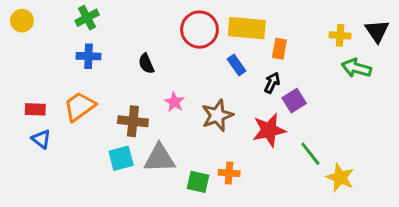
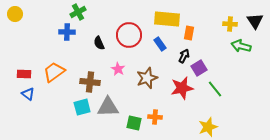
green cross: (87, 18) -> (78, 12), moved
red circle: (200, 30) -> (129, 35), moved
blue cross: (89, 56) -> (67, 32), moved
green line: (310, 154) -> (215, 89), moved
yellow star: (340, 177) -> (208, 127), moved, turned 30

